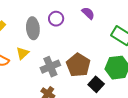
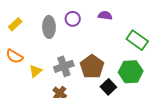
purple semicircle: (88, 13) -> (105, 15), turned -40
yellow triangle: (23, 53) -> (35, 71), moved

